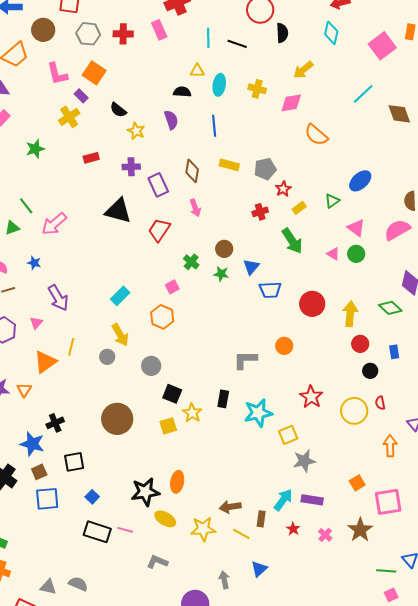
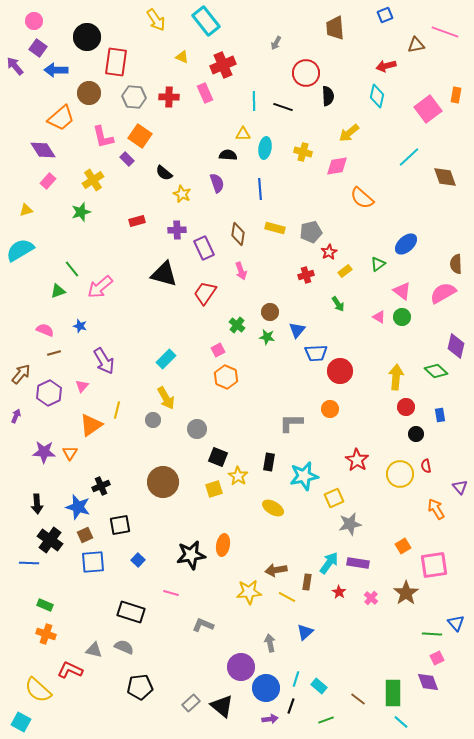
yellow cross: (69, 117) -> (93, 180), moved
green arrow: (292, 241) -> (338, 304), size x0.6
red circle: (312, 304) -> (340, 371), moved
orange hexagon: (162, 317) -> (226, 377), moved
orange arrow: (390, 446) -> (436, 509), turned -30
yellow ellipse: (165, 519) -> (273, 508), moved
black rectangle: (97, 532) -> (131, 612), moved

